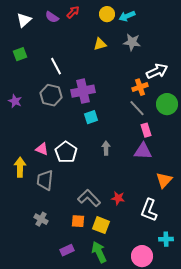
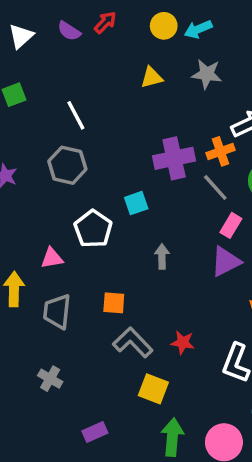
purple cross: (83, 91) -> (174, 158), moved
pink rectangle: (146, 130) -> (231, 225), turned 48
pink triangle: (42, 149) -> (52, 258), turned -32
purple triangle: (143, 151) -> (226, 262), turned -30
white pentagon: (66, 152) -> (93, 229), moved
orange square: (78, 221) -> (114, 303), moved
green arrow: (99, 252) -> (172, 437), moved, turned 30

